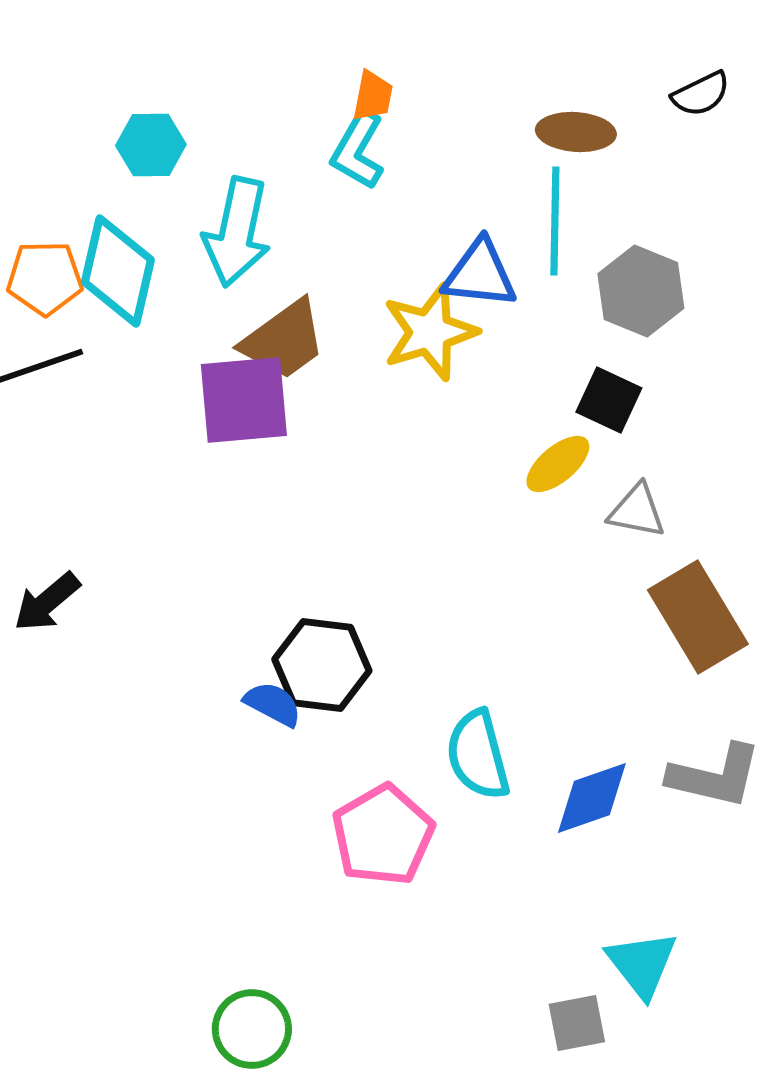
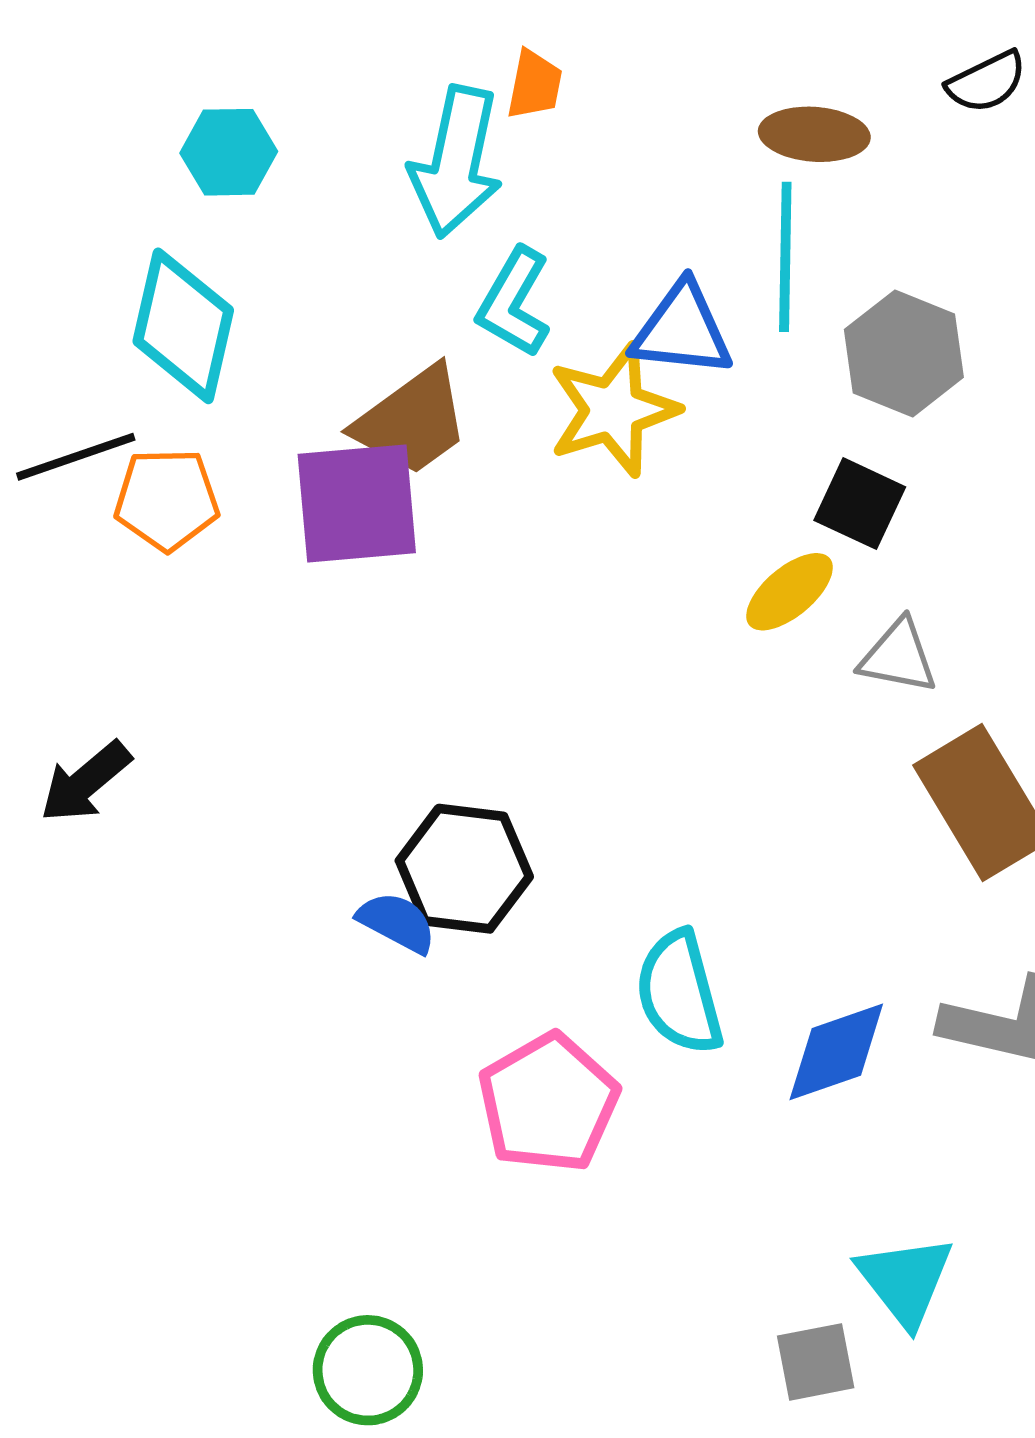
cyan L-shape: (358, 150) -> (514, 302), moved
cyan arrow: (237, 232) -> (456, 162), moved
orange pentagon: (45, 278) -> (167, 499), moved

